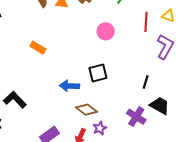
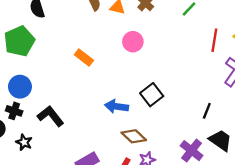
pink circle: (106, 31) -> (133, 42), moved
black square: (98, 73) -> (152, 95), turned -30

